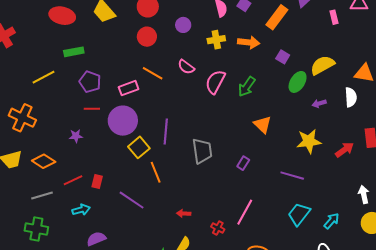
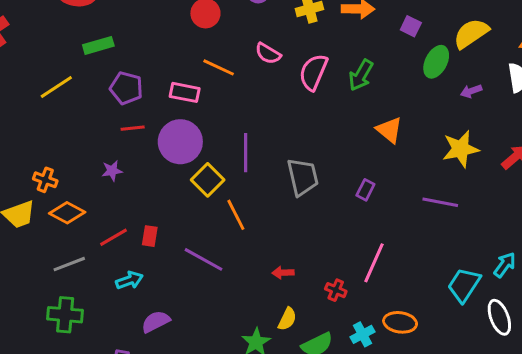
pink rectangle: (129, 88) -> (185, 92), turned 36
orange cross: (22, 118) -> (45, 180), moved, size x0.6
cyan trapezoid: (299, 214) -> (464, 285), moved

